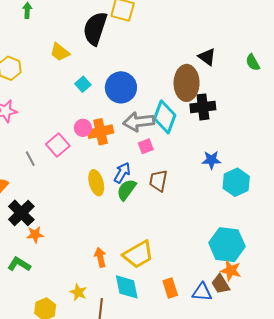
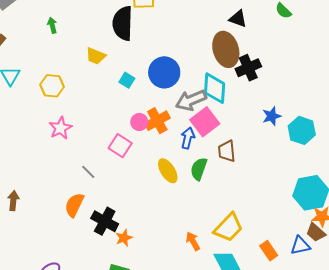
pink square: (146, 146) -> (205, 122), size x1.8
gray line: (30, 159) -> (88, 172), moved
blue arrow: (122, 173) -> (188, 138), moved

